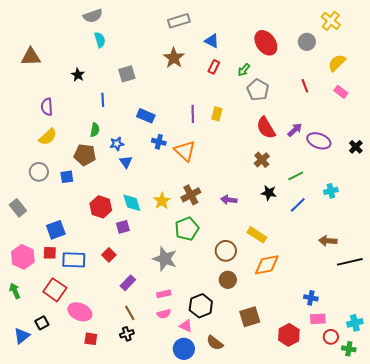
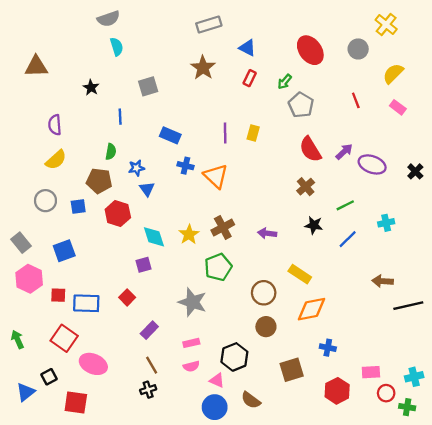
red hexagon: (101, 207) -> (118, 213), moved
blue square: (56, 230) -> (64, 251), moved
pink hexagon: (23, 257) -> (29, 279), moved
blue cross: (311, 298) -> (328, 348), moved
red square: (91, 339) -> (76, 402), moved, size x1.5

